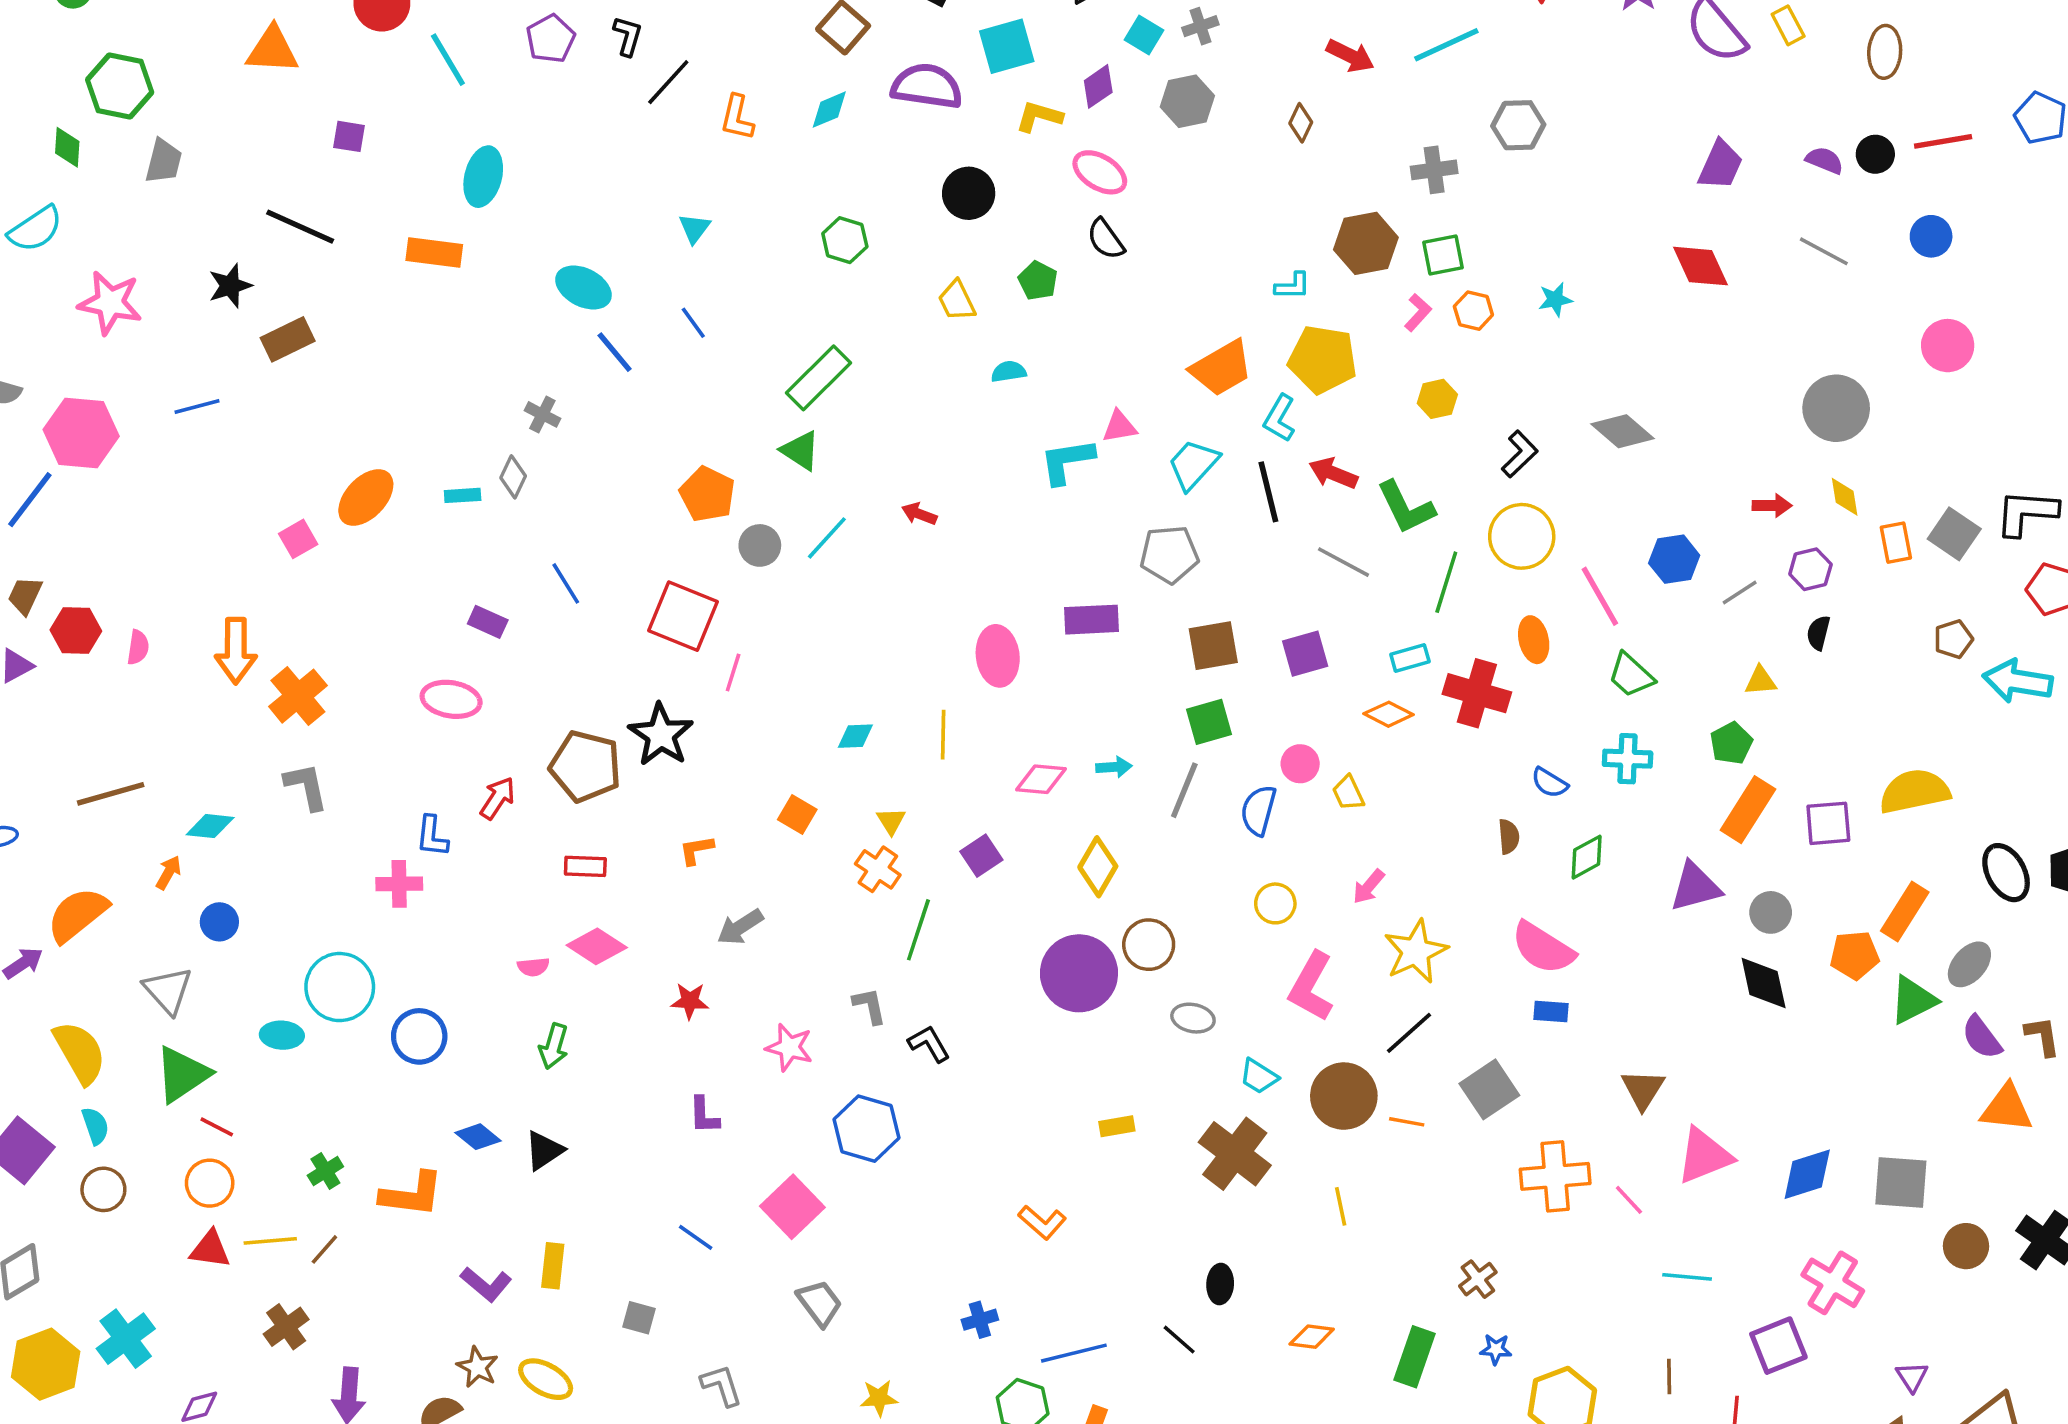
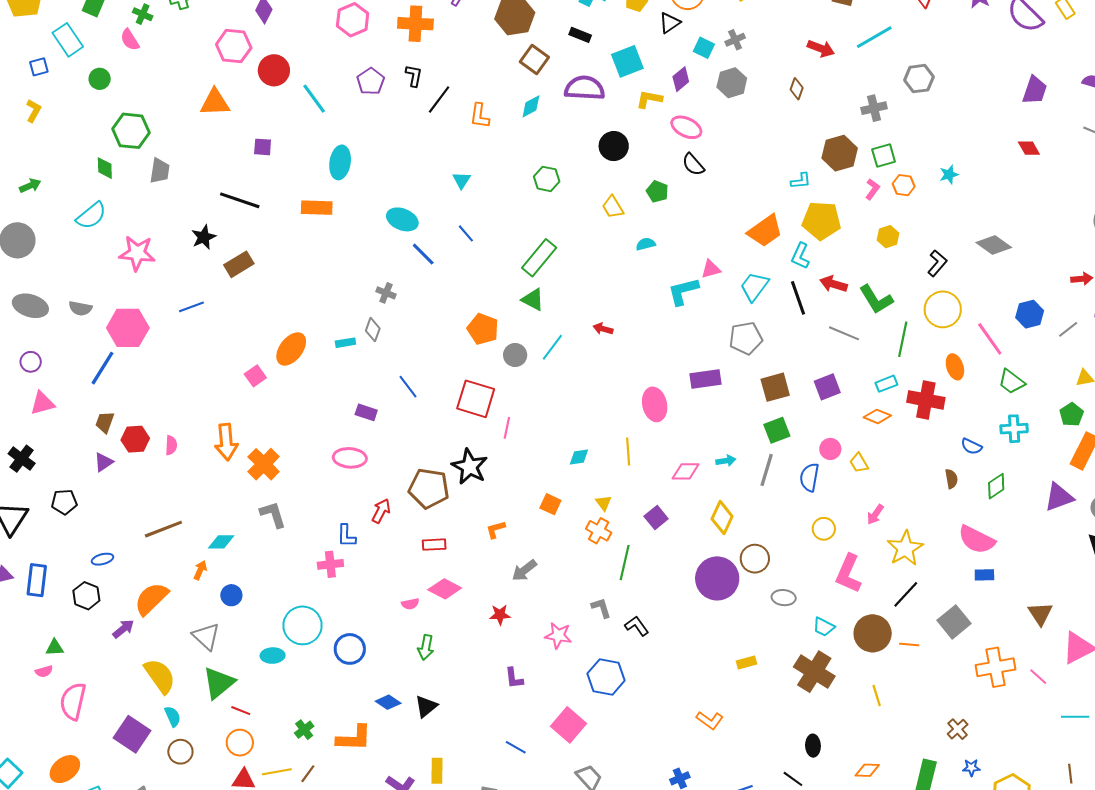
red diamond: (1700, 266) -> (1029, 148), size x0.7

